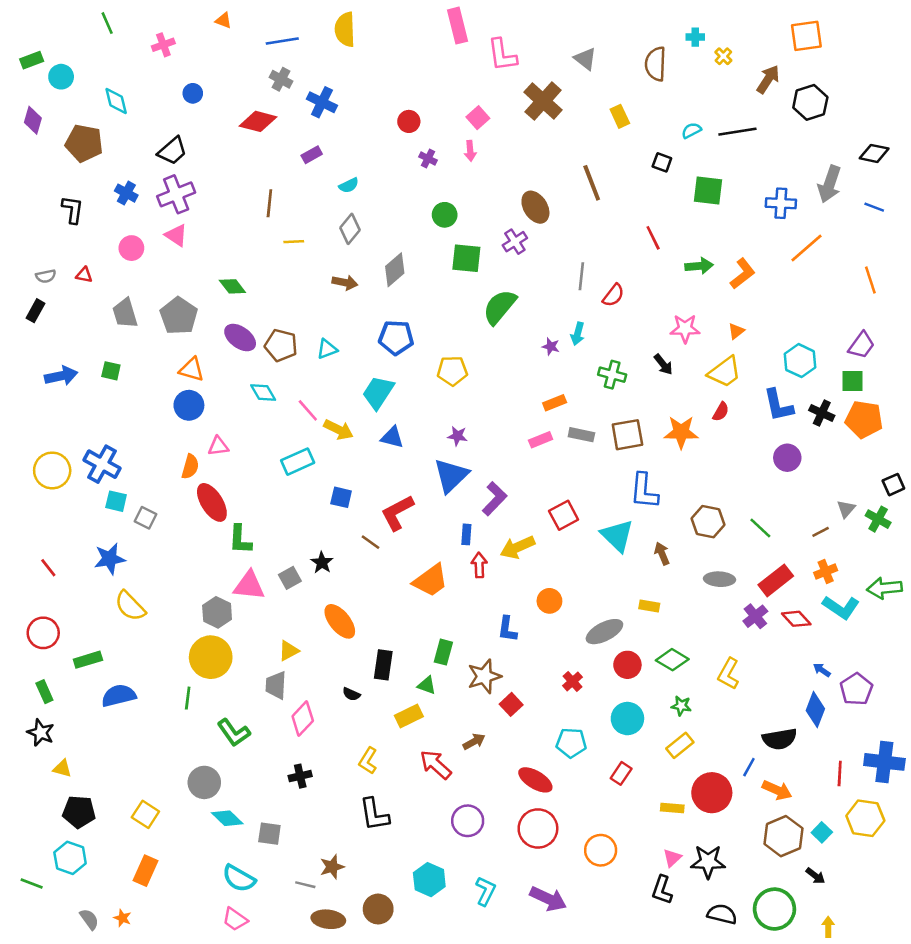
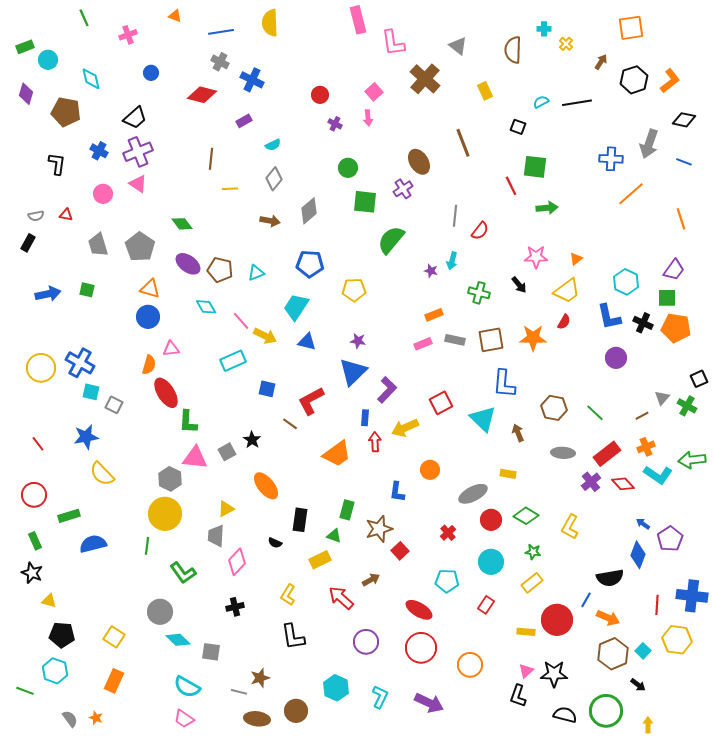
brown arrow: (768, 79) -> (601, 62), size x0.7
green square: (708, 190) -> (535, 167), moved
orange L-shape: (743, 274) -> (670, 81), moved

